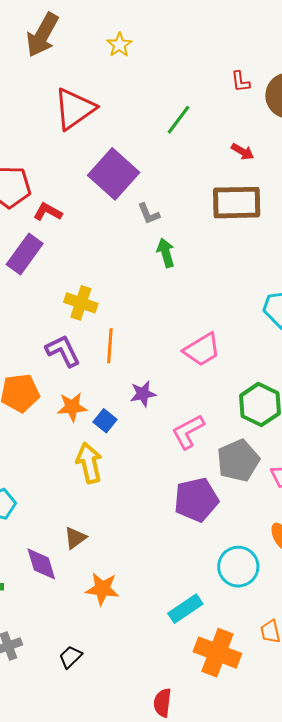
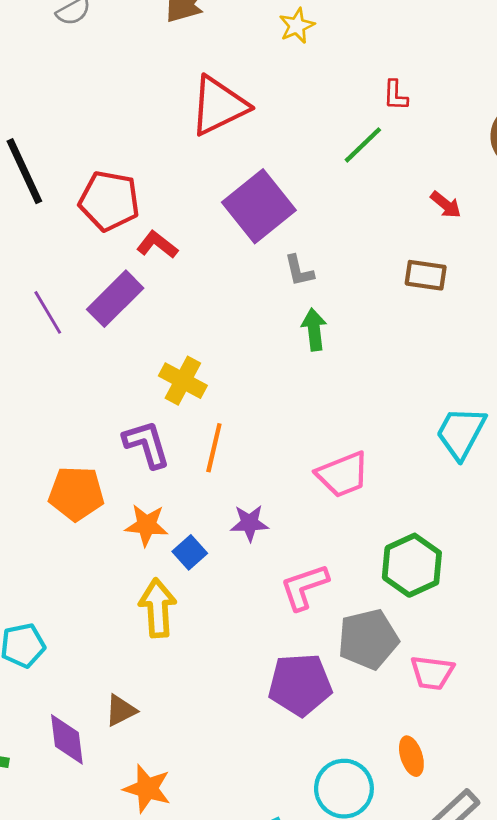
red L-shape: (240, 82) -> (395, 95), moved
brown rectangle: (237, 203) -> (426, 275), size x0.6

